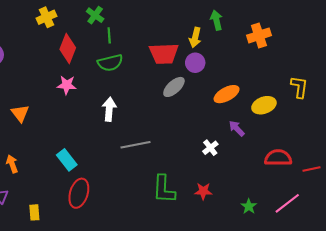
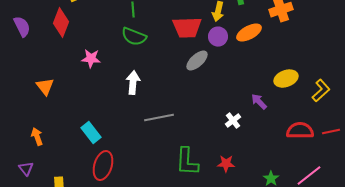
red diamond: (68, 49) -> (61, 23), moved
green semicircle: (110, 63) -> (134, 37), turned 35
yellow L-shape: (299, 87) -> (321, 91), moved, turned 40
orange ellipse: (227, 94) -> (249, 33), moved
red line: (312, 169) -> (331, 132), moved

